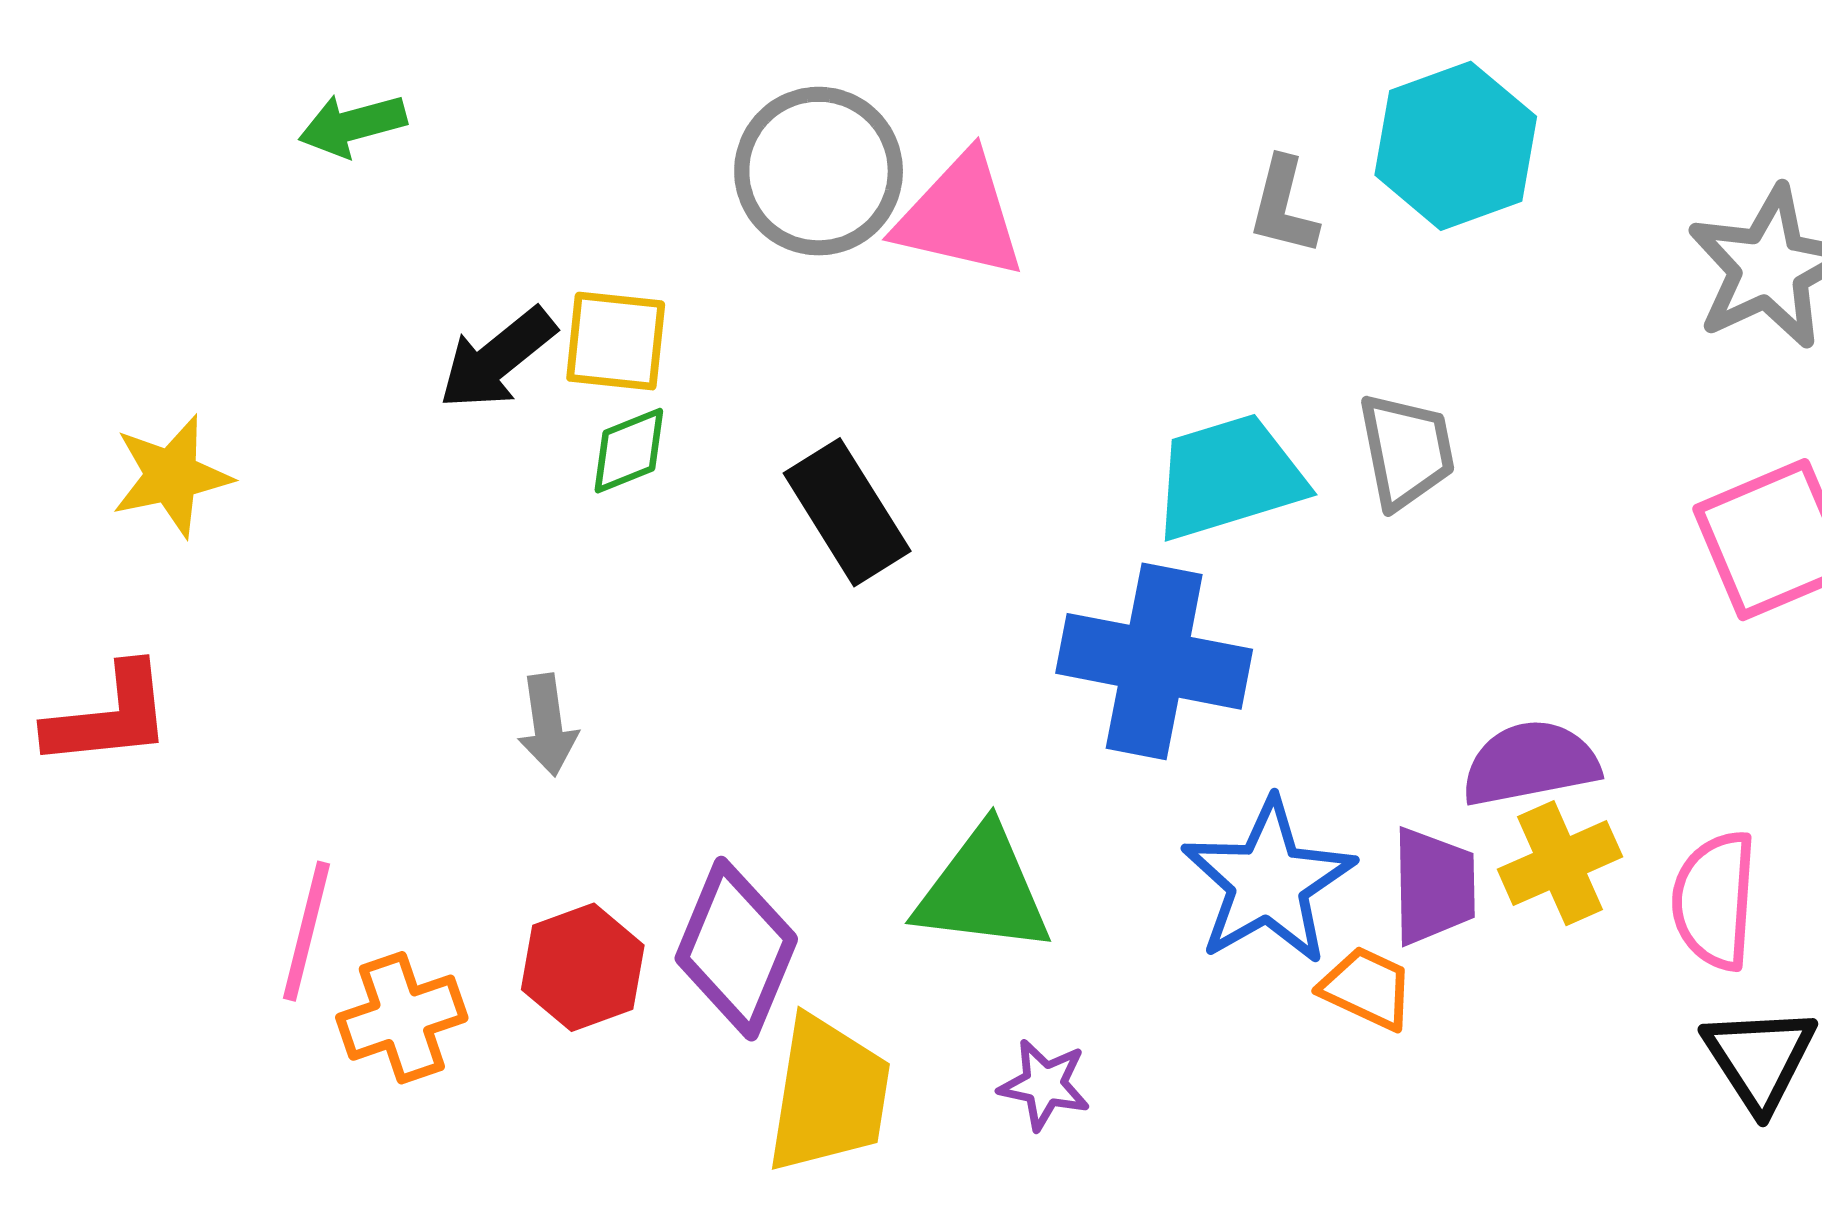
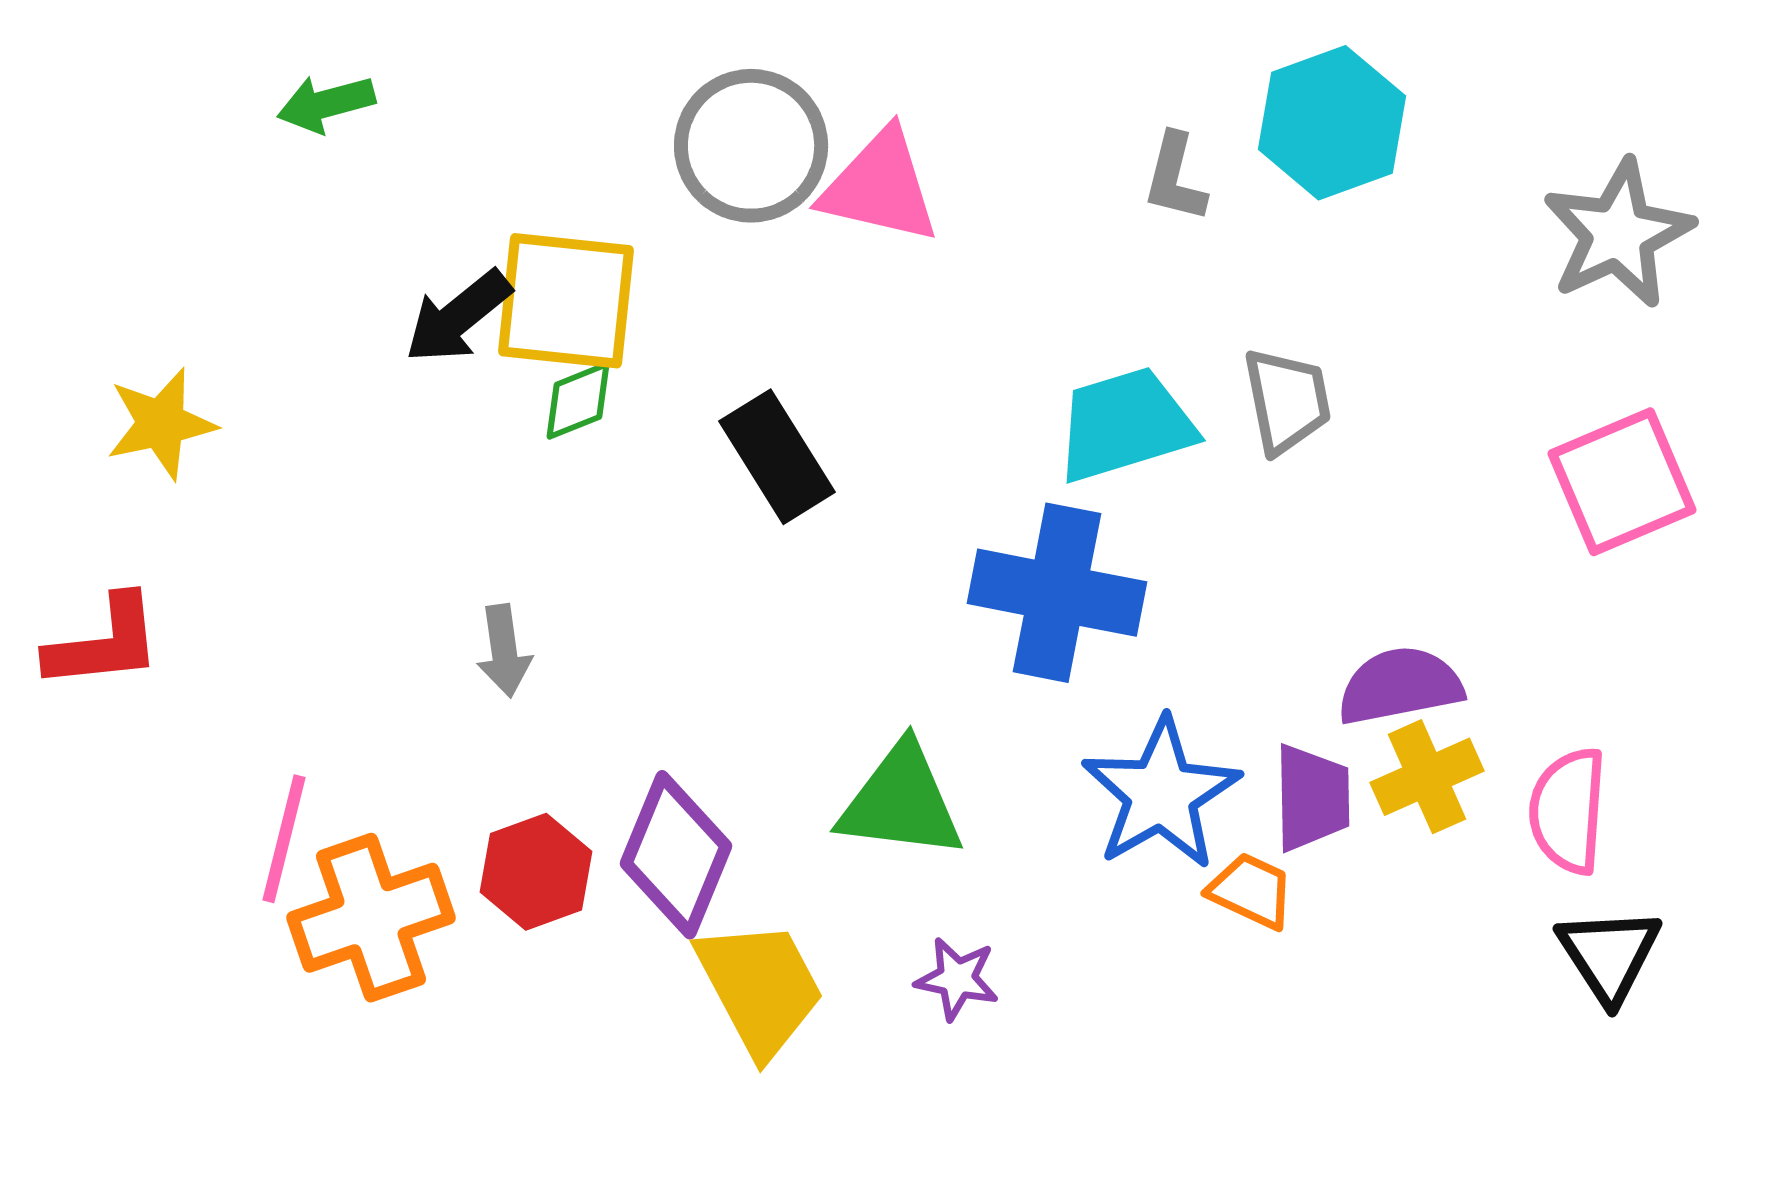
yellow square: (616, 341) -> (566, 301), size x1.5
orange cross: (402, 1018) -> (371, 918), size x1.4
yellow trapezoid: (828, 1095) -> (760, 988), turned -37

